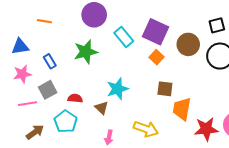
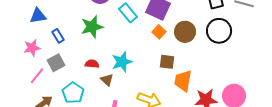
brown circle: (188, 44) -> (185, 32), moved
blue triangle: (20, 47) -> (38, 16), moved
red semicircle: (75, 98) -> (92, 64), moved
pink line: (28, 104) -> (37, 76), turned -42

